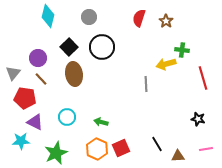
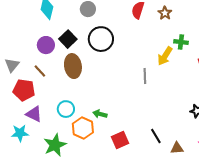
purple circle: (38, 58) -> (46, 45), moved
yellow arrow: (166, 64) -> (165, 56), turned -42
orange hexagon: (97, 149) -> (83, 128), moved

